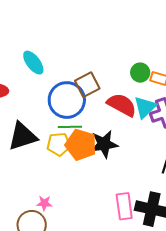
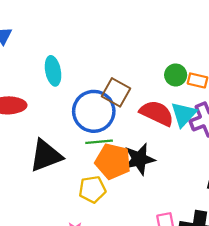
cyan ellipse: (33, 63) -> (53, 71), turned 30
brown square: (87, 85) -> (116, 92), turned -30
yellow pentagon: (59, 144) -> (92, 189), moved

